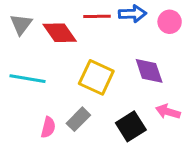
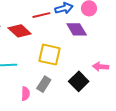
purple diamond: (149, 71) -> (77, 29), moved

